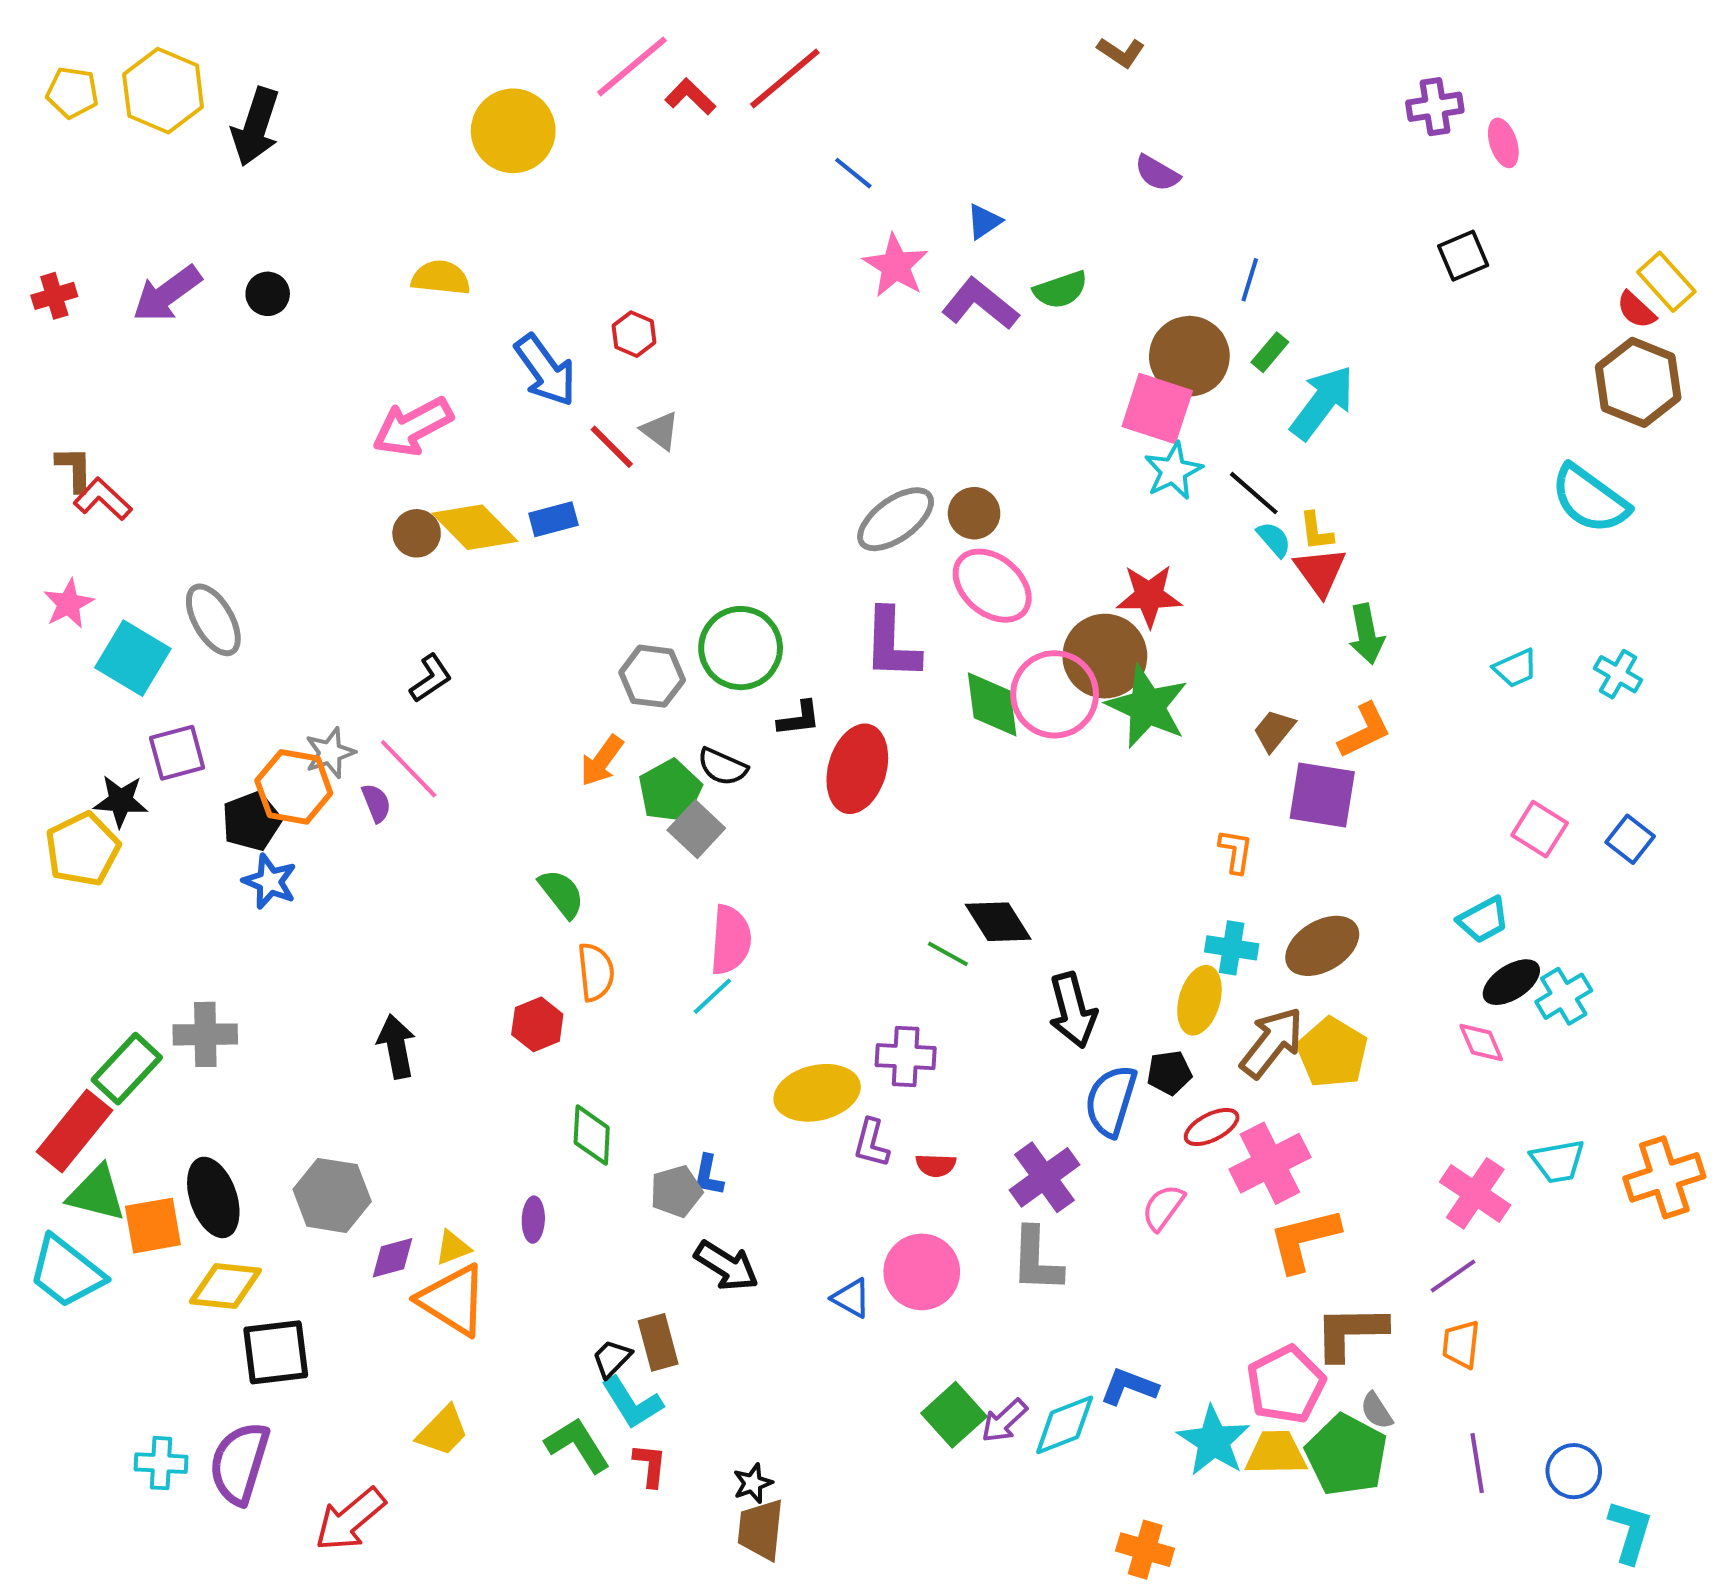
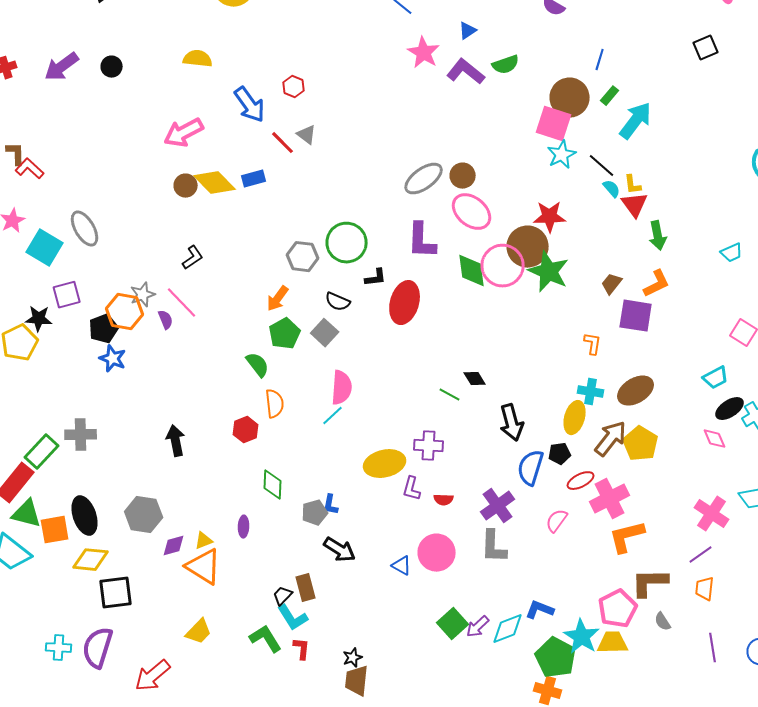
green pentagon: (670, 791) -> (285, 334), moved
black diamond: (998, 922) -> (475, 379), size x0.7
green pentagon: (1346, 1455) -> (556, 658), moved

